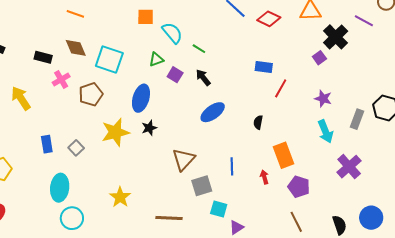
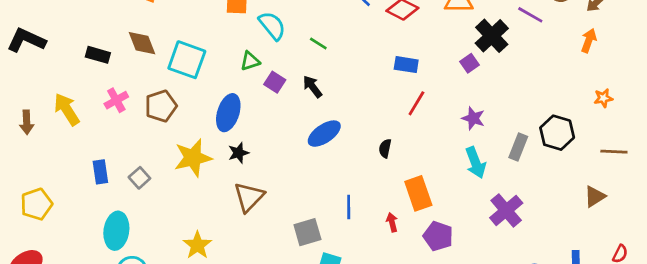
green line: (199, 49) -> (318, 44), moved
blue rectangle: (264, 67) -> (406, 65), moved
pink cross: (61, 80) -> (116, 100), moved
brown triangle: (184, 159) -> (249, 197), moved

